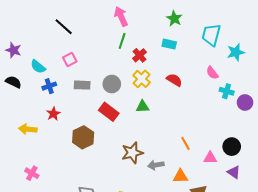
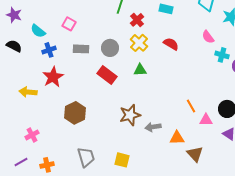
pink square: (70, 59) -> (69, 24), turned -32
red star: (53, 114) -> (53, 77), size x1.5
brown hexagon: (83, 137) -> (75, 113), moved
orange line: (186, 143) -> (191, 106), moved
pink cross: (32, 173) -> (32, 135), turned 32

